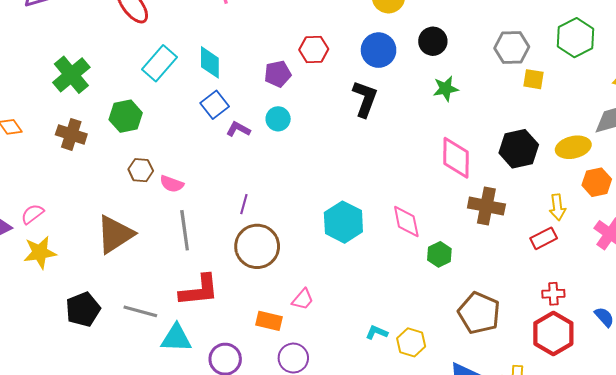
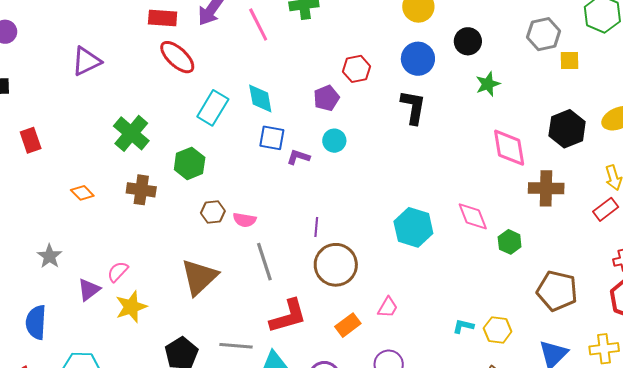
blue square: (215, 105) -> (272, 138), turned -32
orange rectangle: (269, 321) -> (348, 325), moved, turned -40

